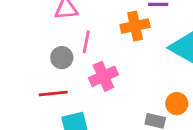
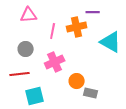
pink line: (86, 42) -> (53, 31), moved
orange circle: (177, 104) -> (77, 81), moved

